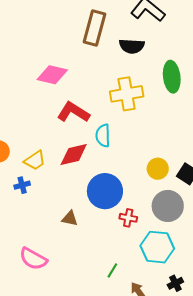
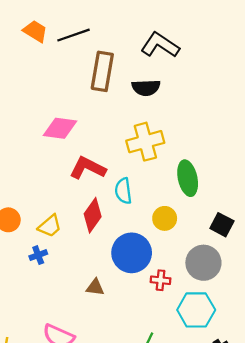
green ellipse: (172, 77) -> (188, 178), moved
red diamond: (74, 155) -> (93, 215), turned -36
yellow circle: (158, 169) -> (165, 218), moved

